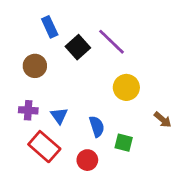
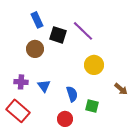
black square: (78, 47) -> (58, 35), turned -30
brown circle: (35, 66) -> (35, 49), moved
red rectangle: (44, 147) -> (18, 111), moved

